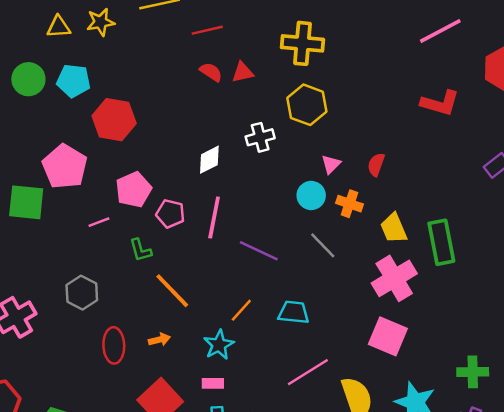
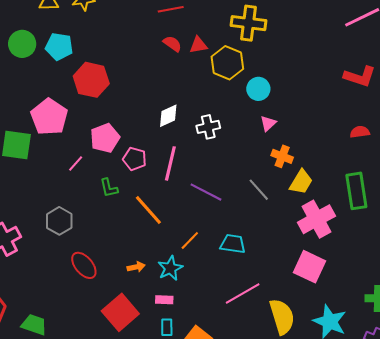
yellow hexagon: (307, 105) -> (227, 63), moved
white cross: (260, 137) -> (208, 127), moved
red semicircle: (376, 165) -> (360, 132), moved, turned 60
cyan circle: (311, 195) -> (258, 89), moved
pink line: (99, 222) -> (76, 164), turned -30
yellow trapezoid: (394, 228) -> (301, 182), moved, turned -128
orange line: (172, 291) -> (148, 210), moved
orange arrow: (159, 340) -> (136, 267), moved
red ellipse: (114, 345) -> (84, 265), turned -40

